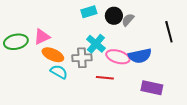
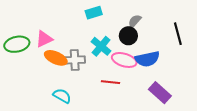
black circle: (114, 16) -> (128, 36), moved
gray cross: (82, 58) -> (75, 60), moved
cyan semicircle: (59, 72) -> (62, 96), moved
purple rectangle: (152, 88) -> (160, 93), turned 30

